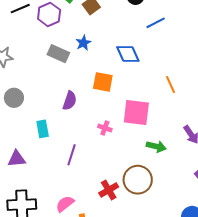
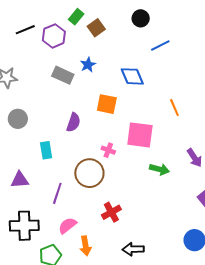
purple line: (72, 155) -> (57, 193), moved
brown circle: (138, 180) -> (89, 173), moved

